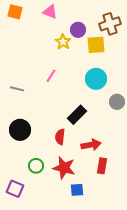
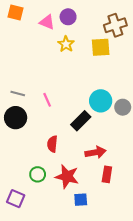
pink triangle: (50, 12) -> (47, 22), moved
purple circle: (78, 30) -> (68, 17), moved
pink line: (51, 76) -> (47, 100), moved, turned -56
cyan circle: (96, 79) -> (101, 101), moved
black circle: (20, 130) -> (16, 118), moved
red semicircle: (60, 137) -> (52, 144), moved

